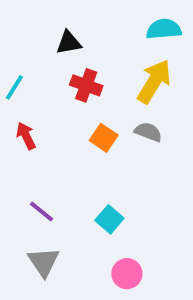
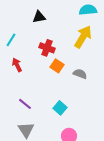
red cross: (86, 85) -> (47, 48), moved
gray semicircle: (148, 132) -> (80, 74), moved

